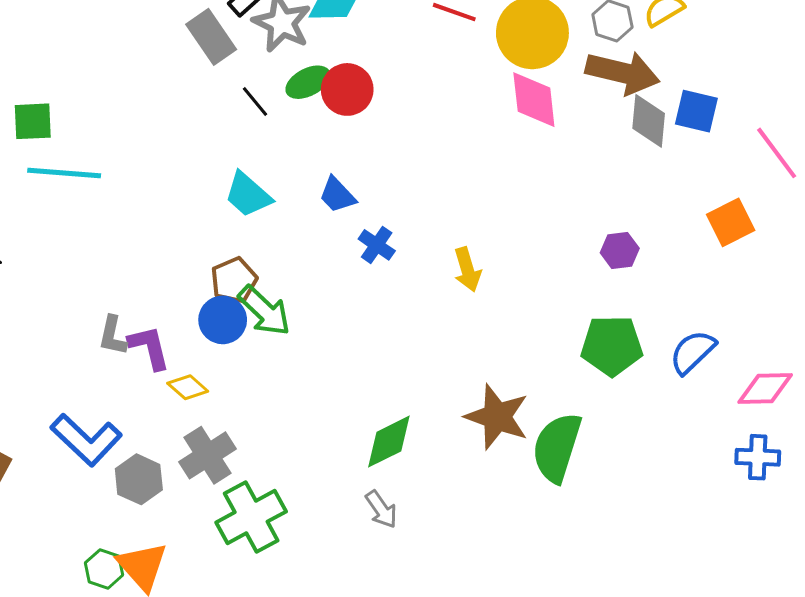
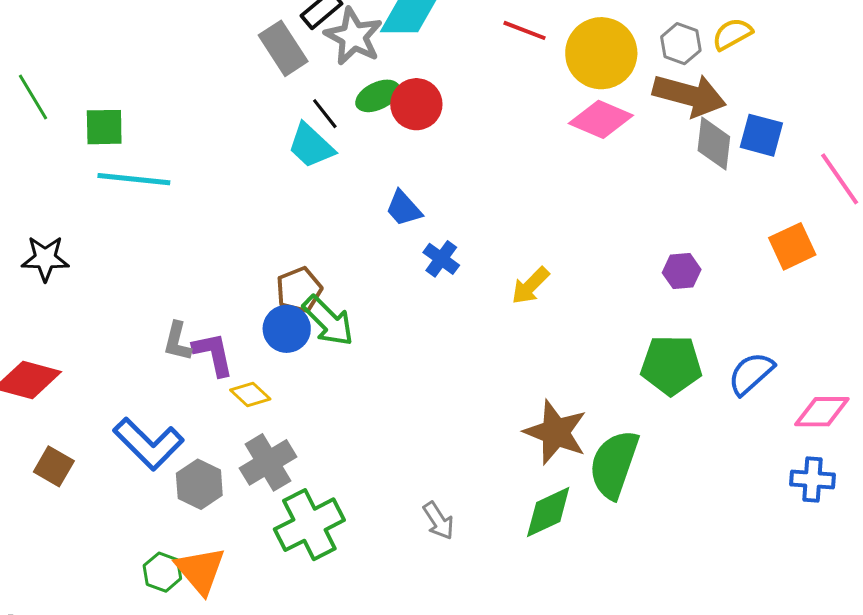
pink diamond: (534, 100) -> (601, 119), turned -62
cyan trapezoid: (248, 195) -> (311, 146), moved
yellow arrow: (467, 270) -> (530, 286), turned 60
green diamond: (389, 442) -> (548, 512), moved

